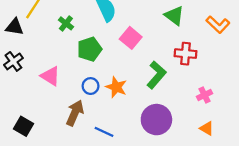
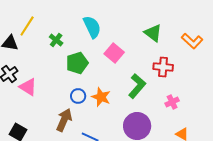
pink triangle: (50, 76) -> (28, 87), moved
pink cross: (204, 95) -> (172, 102), moved

